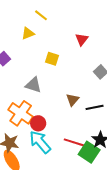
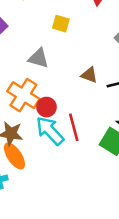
brown triangle: (73, 100) -> (89, 75), turned -48
red line: (74, 143) -> (74, 127), moved, turned 60

